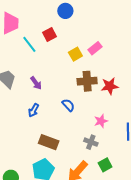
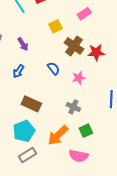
yellow square: (75, 54) -> (56, 26), moved
brown cross: (87, 81) -> (74, 46), turned 36
pink star: (101, 121) -> (79, 78), moved

